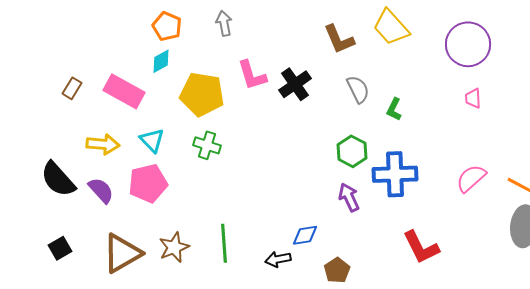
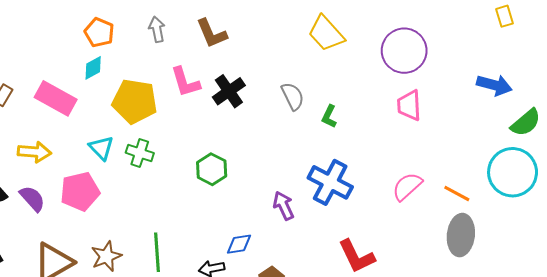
brown L-shape: (339, 39) -> (212, 33), moved
pink trapezoid: (473, 98) -> (409, 105), size x1.5
cyan triangle: (152, 140) -> (101, 148), moved
green hexagon: (352, 151) -> (212, 169), moved
blue cross: (395, 174) -> (330, 182), turned 30

